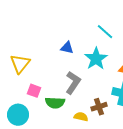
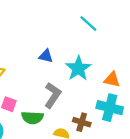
cyan line: (105, 32) -> (88, 24), moved
brown cross: (99, 107) -> (82, 122), turned 35

